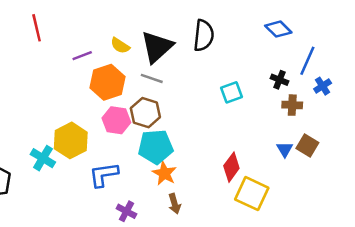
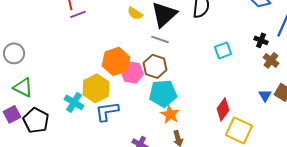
purple line: (82, 56) -> (78, 14), moved
orange hexagon: (107, 82) -> (116, 61), moved
brown cross: (292, 105) -> (271, 60), turned 35
blue L-shape: (104, 175) -> (107, 111), moved

